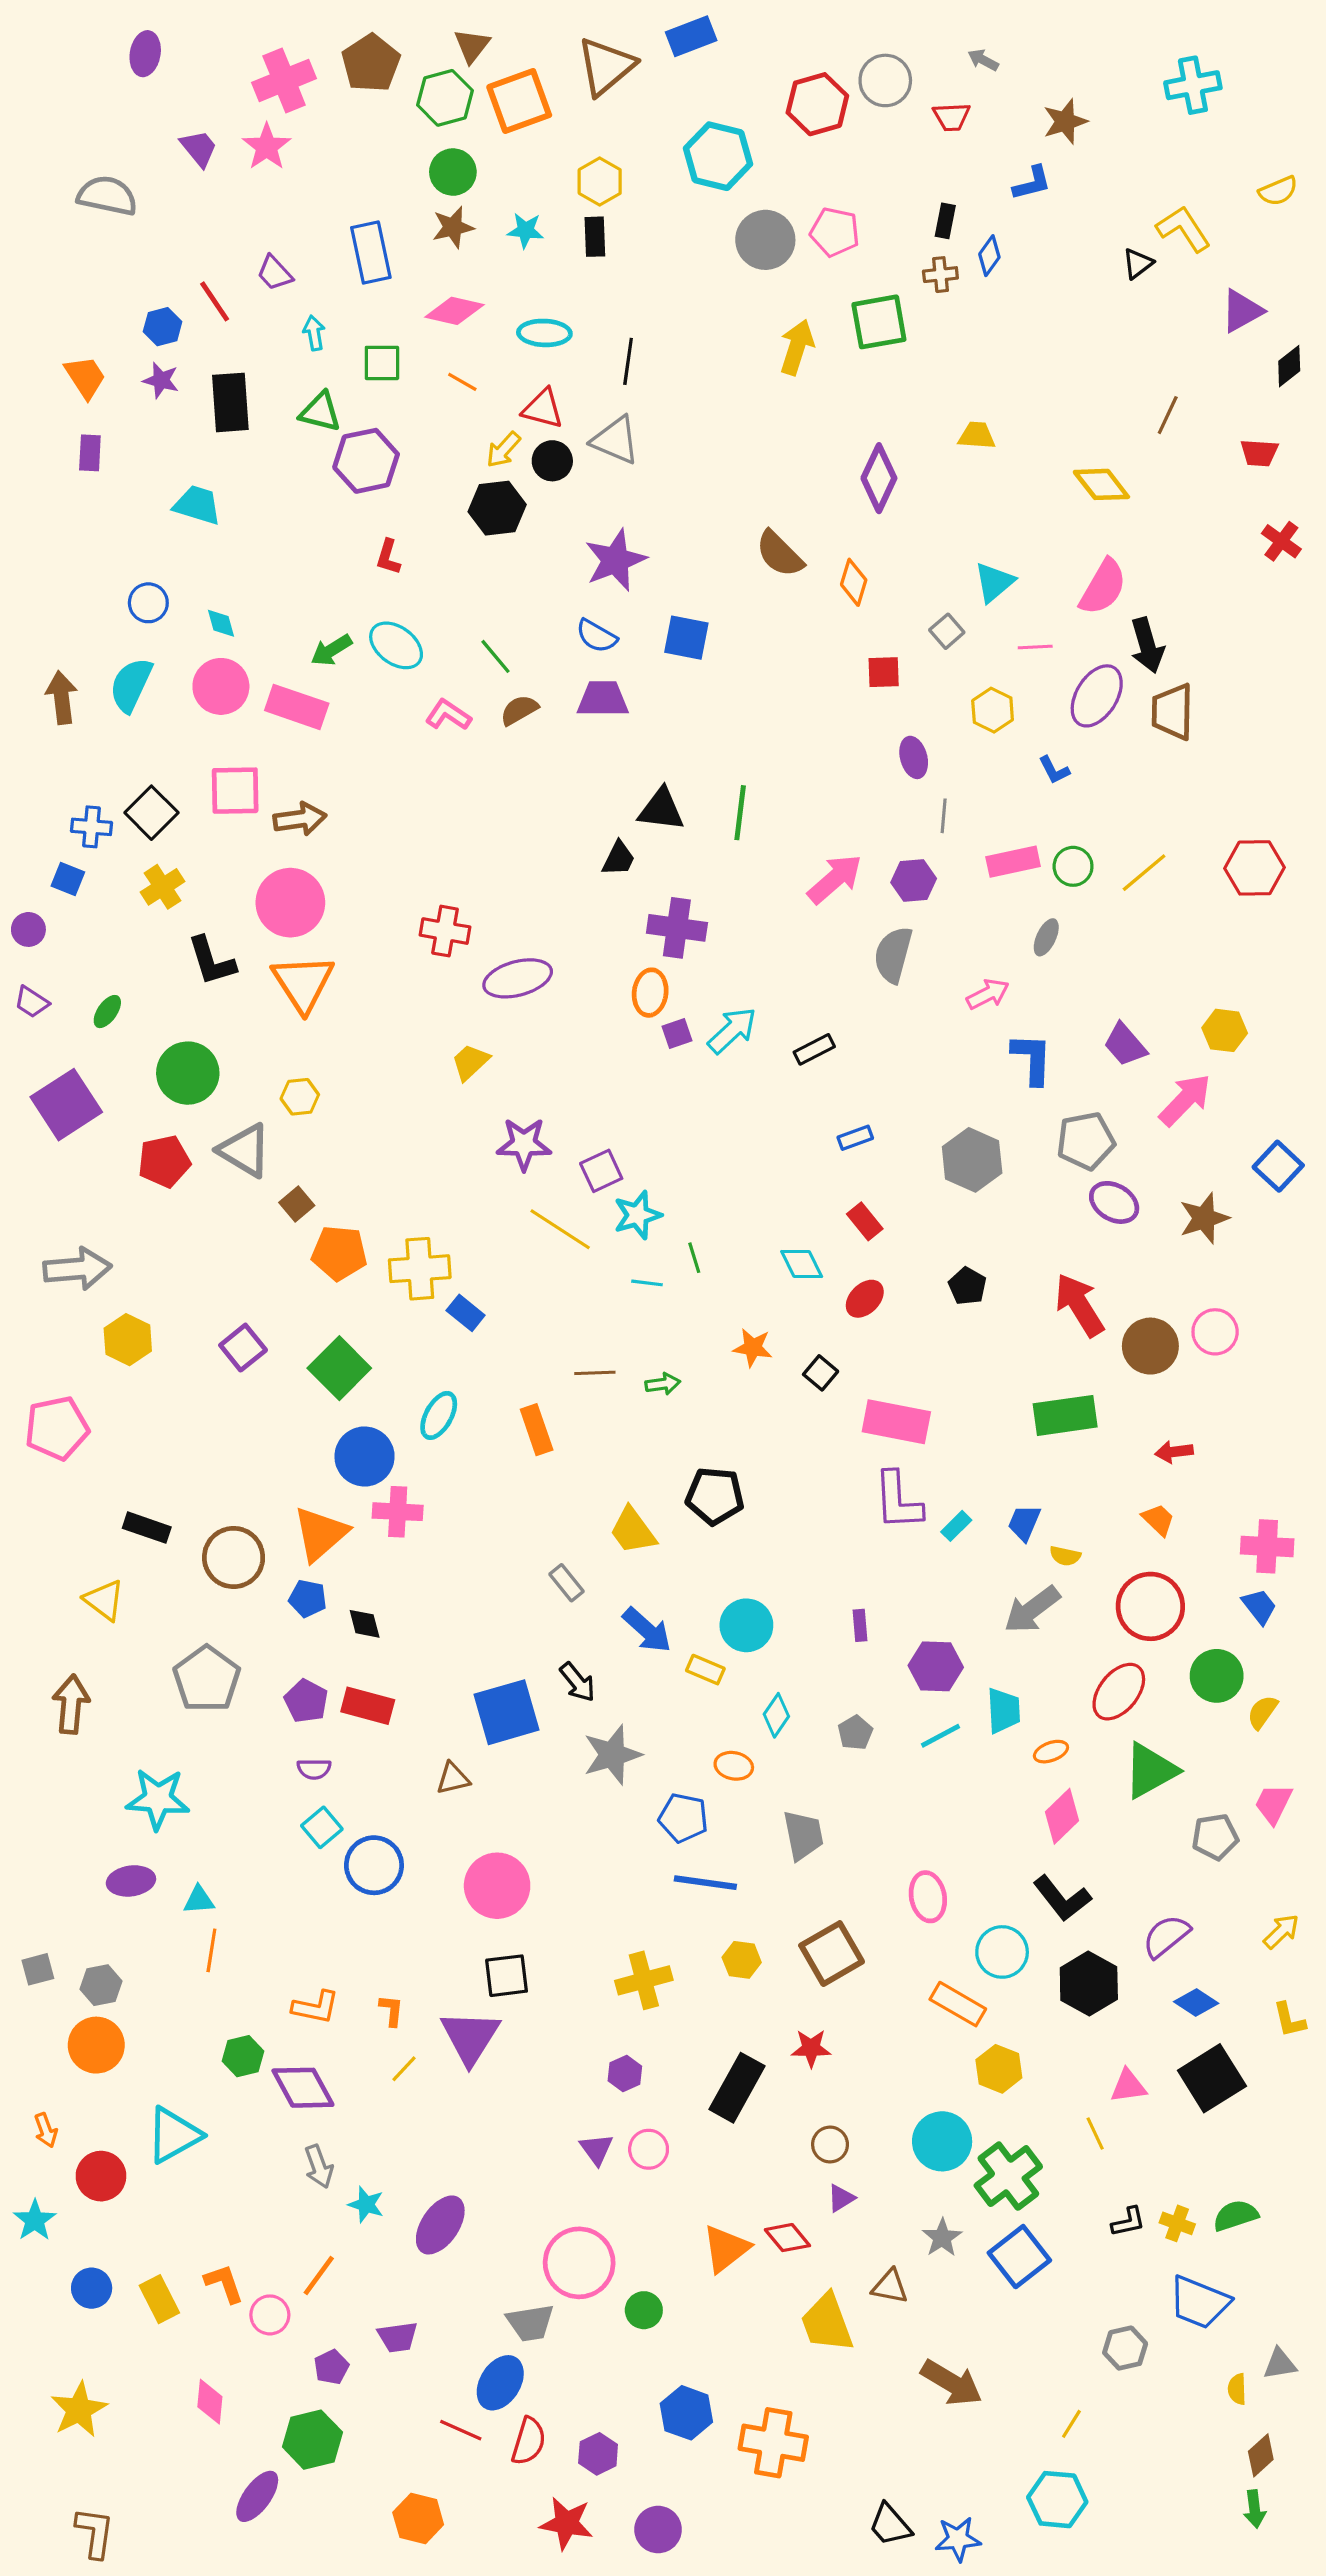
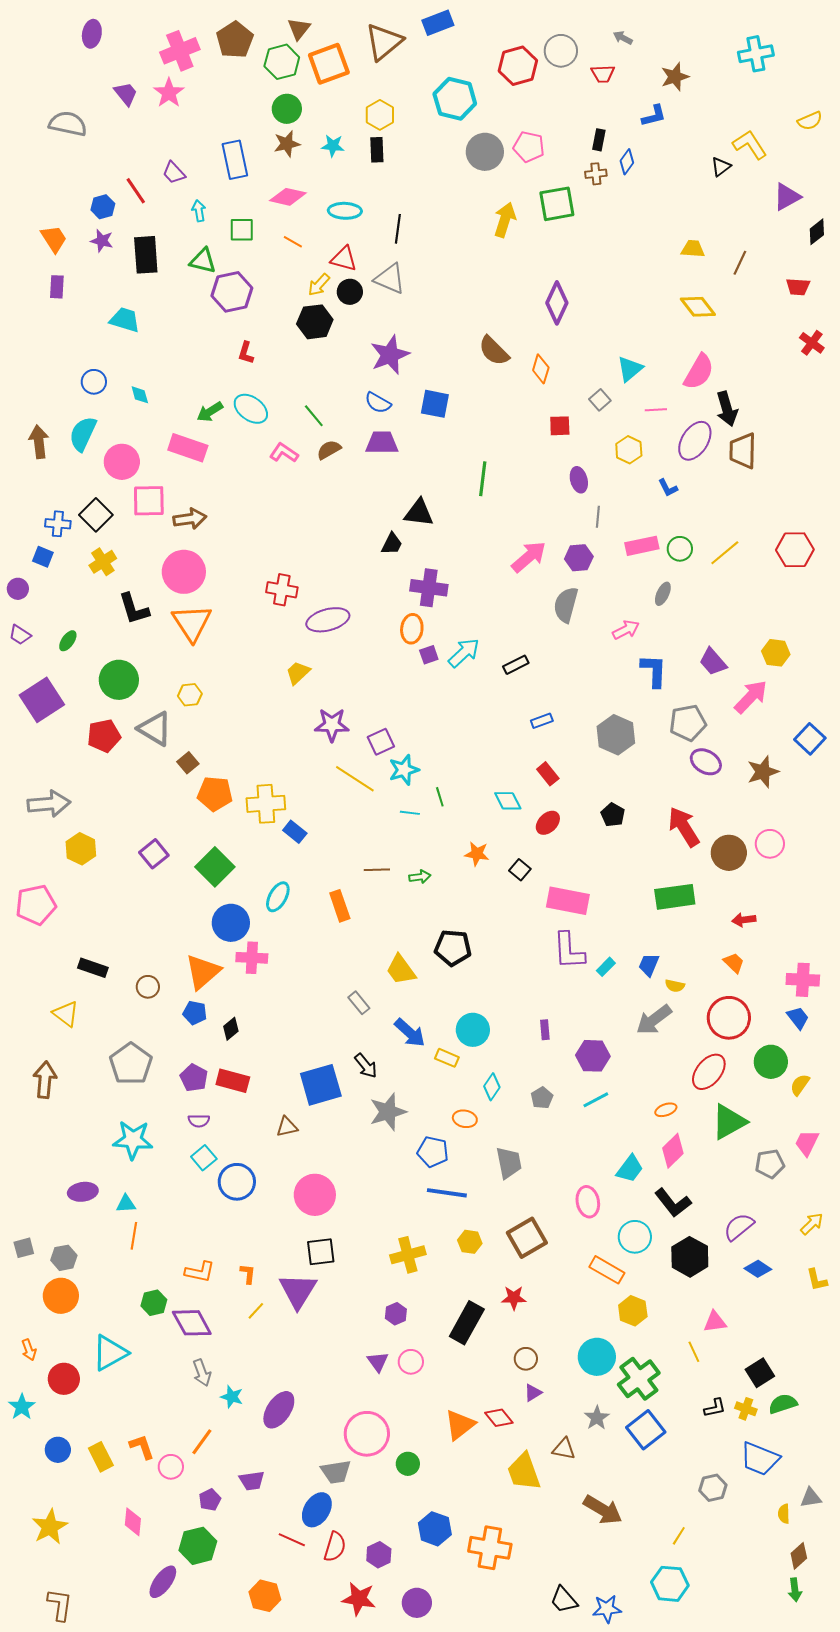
yellow trapezoid: (977, 436) -> (693, 249), moved
pink circle: (221, 686) -> (122, 462), moved
green line: (740, 813) -> (483, 479), moved
brown circle: (234, 1557) -> (148, 987), size x0.6
black diamond: (365, 1624) -> (231, 1029), turned 65
cyan trapezoid: (1004, 1711) -> (630, 1169), moved, turned 40
cyan star: (158, 1799) -> (133, 1140), moved
black square: (1212, 2078) -> (760, 1373), moved, size x0.7

